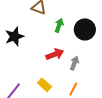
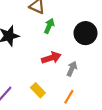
green arrow: (59, 25) -> (49, 26), moved

